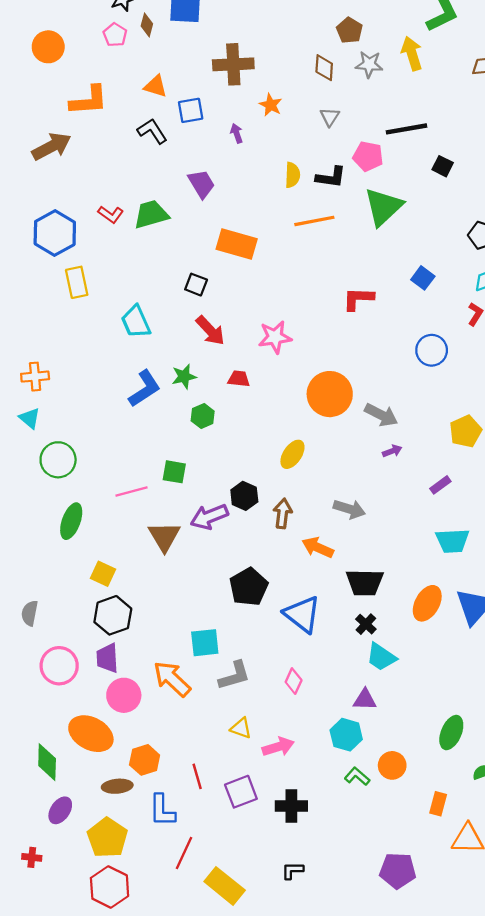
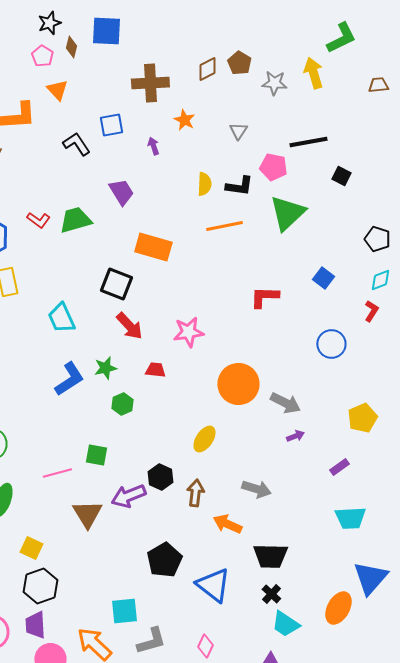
brown pentagon: (349, 30) -> (239, 63), moved
brown diamond: (324, 68) -> (207, 69), moved, turned 60
orange triangle: (156, 86) -> (57, 90), moved, turned 30
black square: (196, 285) -> (116, 284), size x1.5
orange ellipse: (427, 603) -> (338, 608), moved

